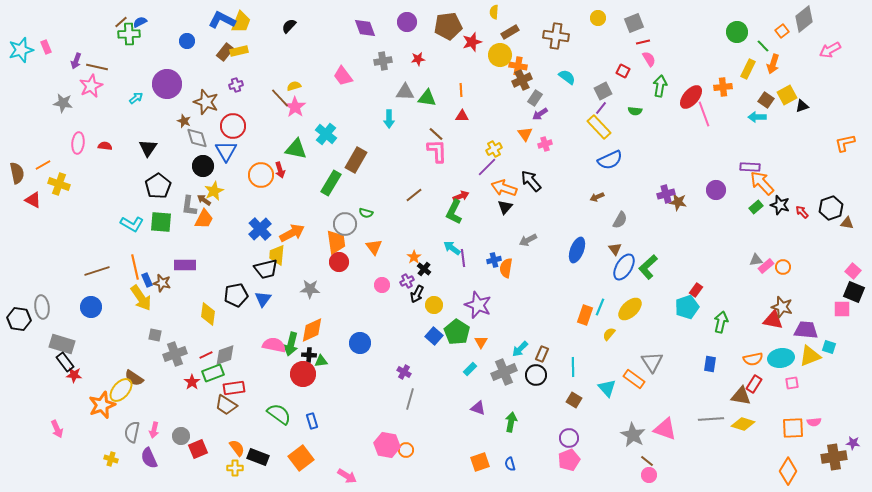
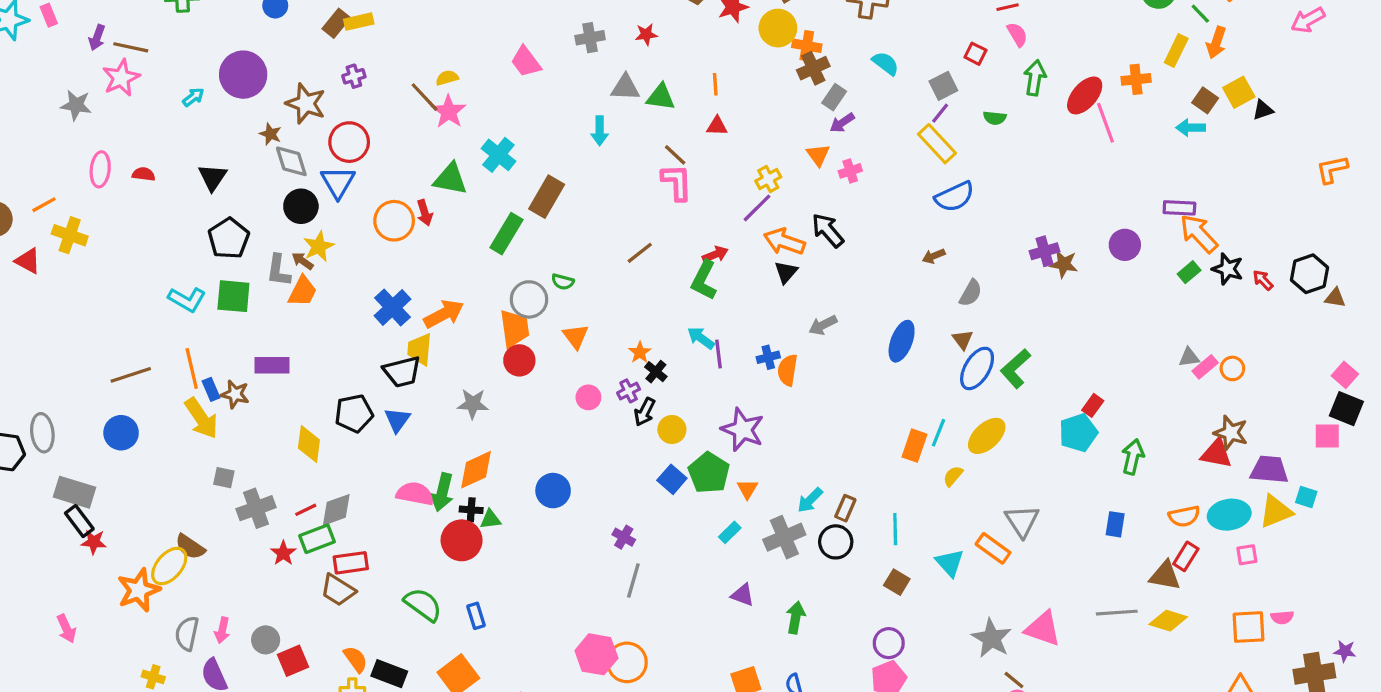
orange circle: (406, 450) -> (627, 662), size x1.6

